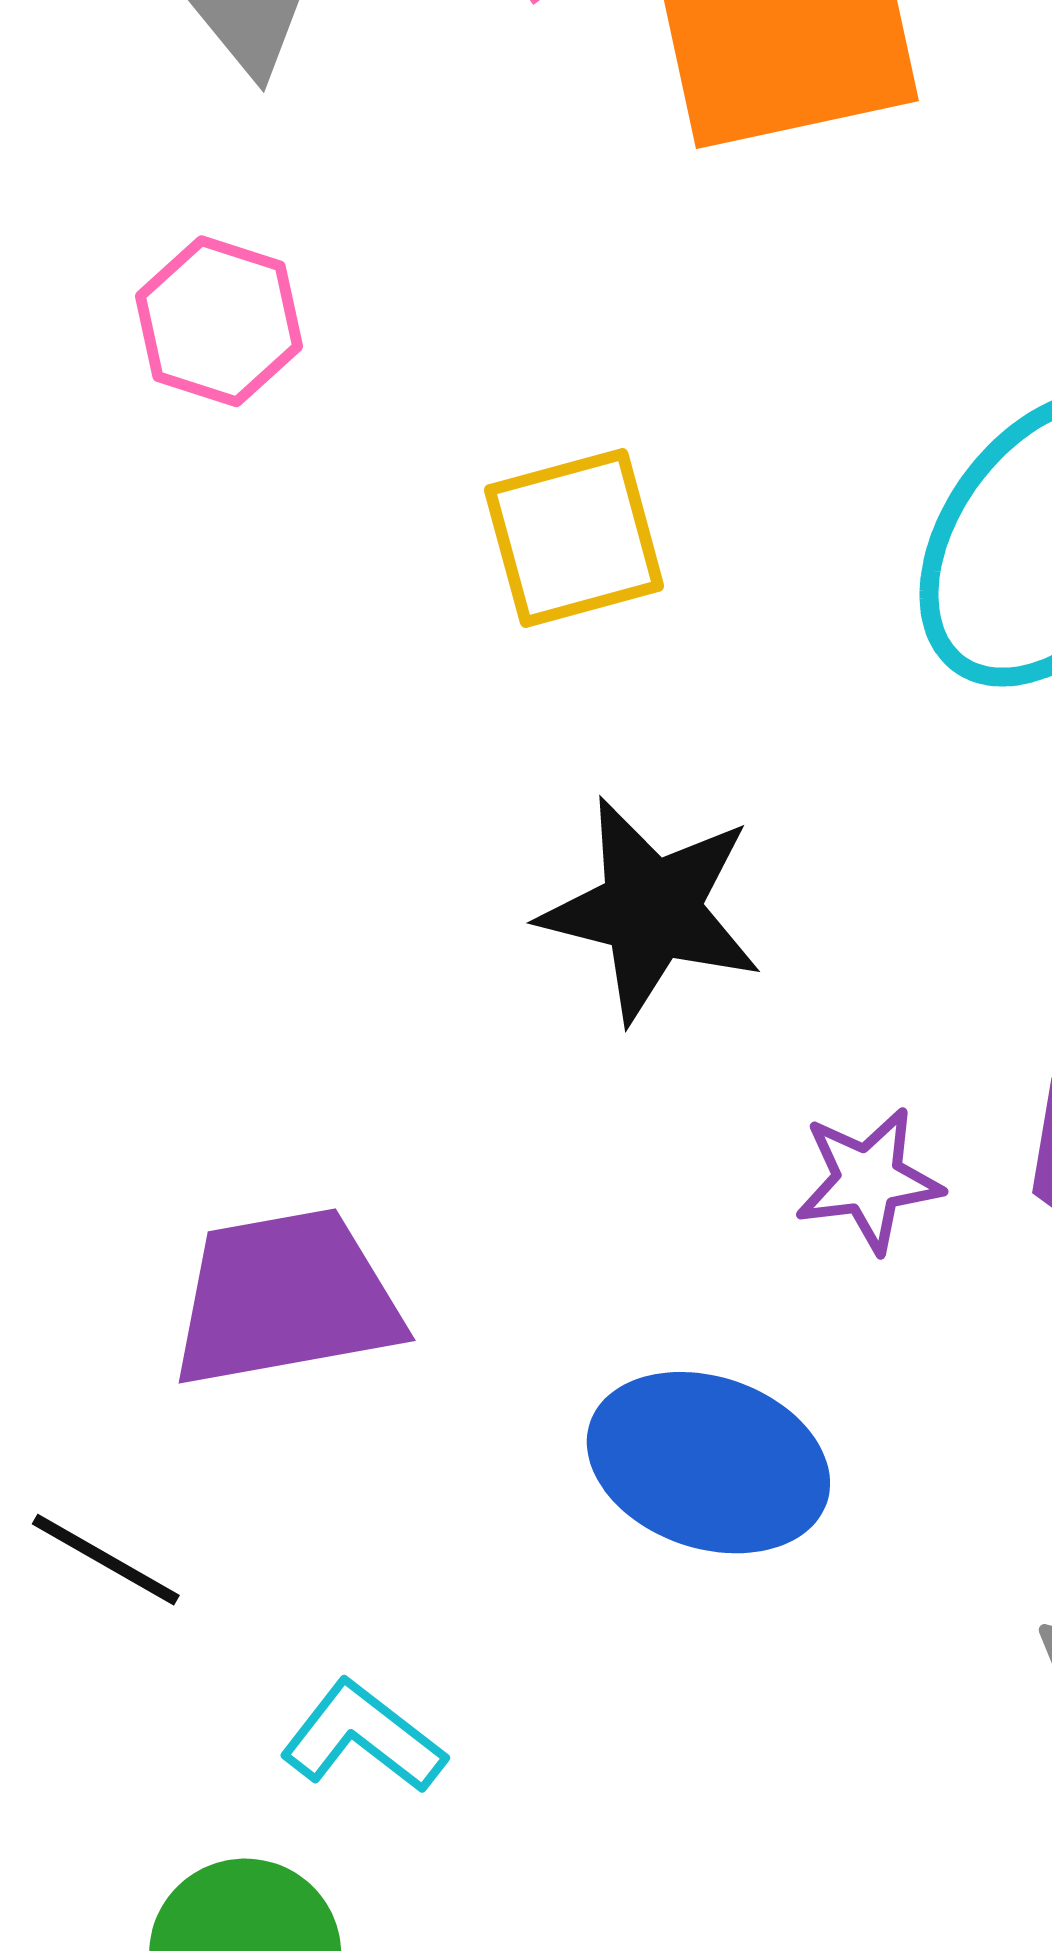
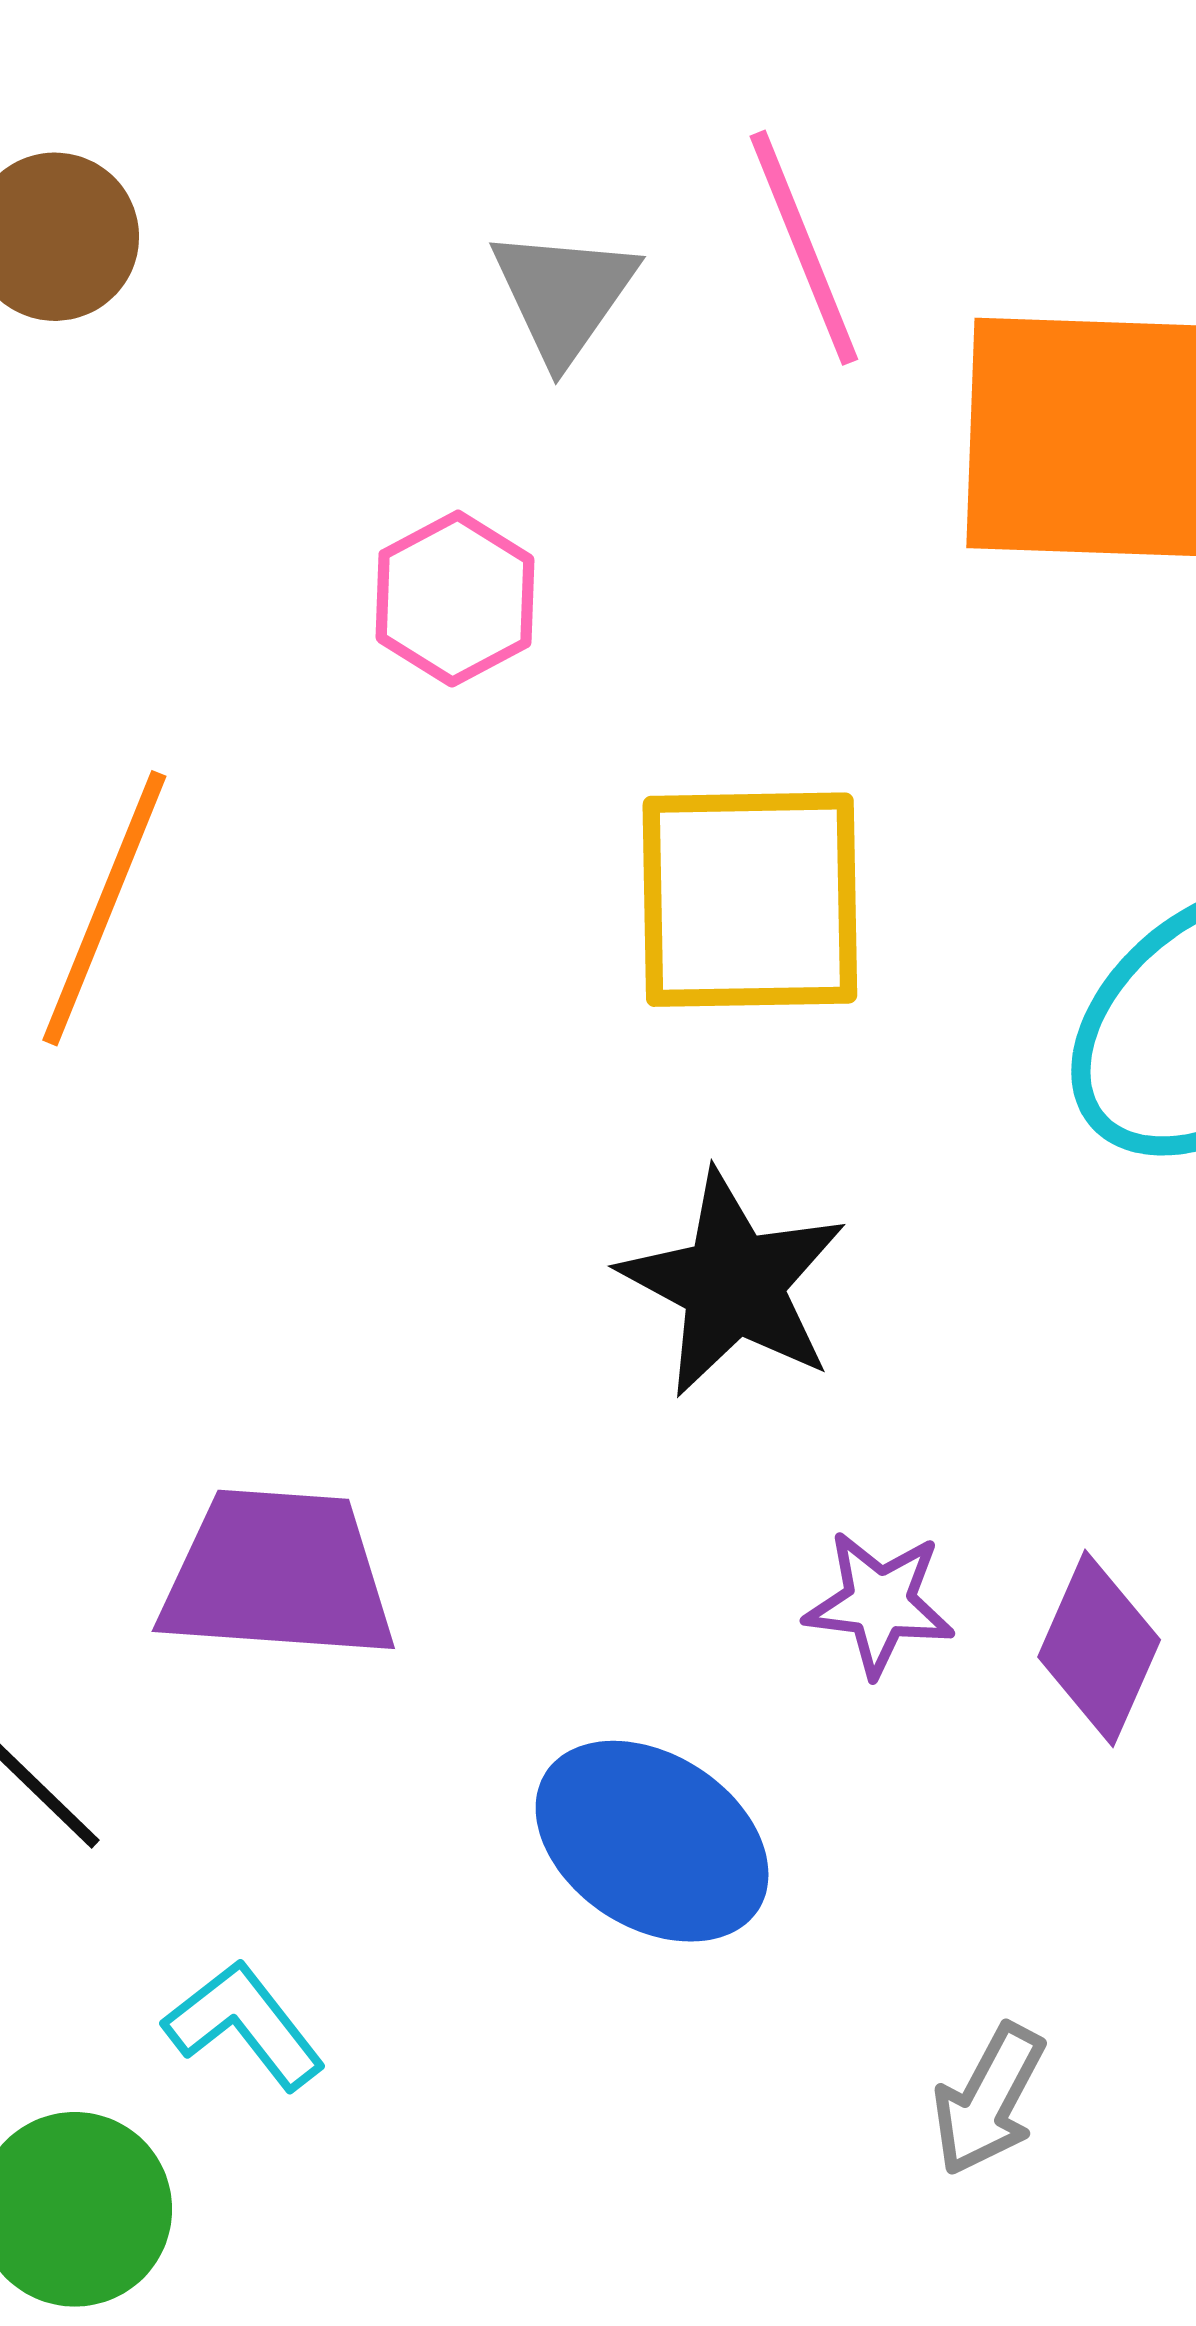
yellow square: (574, 538) -> (750, 900), size x1.4

